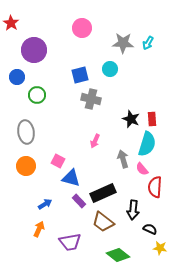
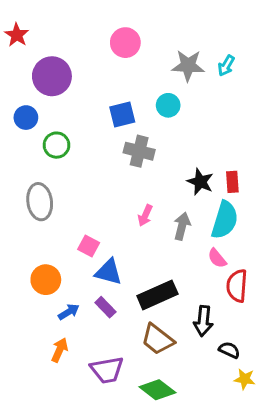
gray arrow: (123, 159) -> (182, 226), moved, turned 30
orange circle: (26, 166) -> (46, 280), moved
purple rectangle: (79, 201) -> (105, 307), moved
green diamond: (118, 255) -> (157, 390), moved

